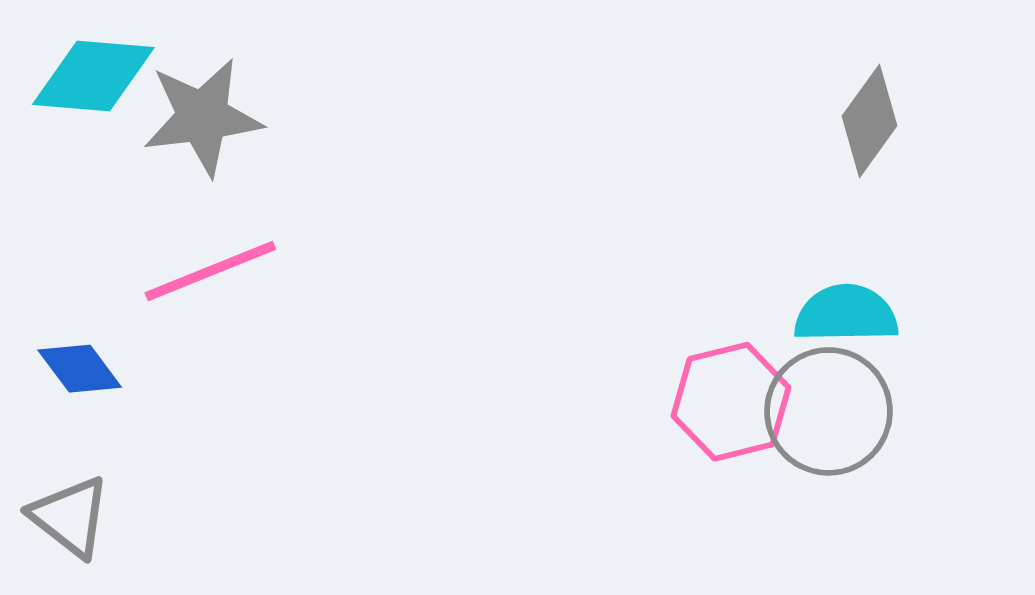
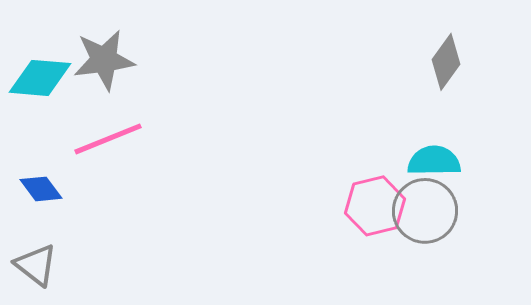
cyan diamond: (93, 76) -> (40, 78), moved

